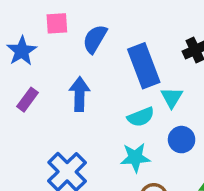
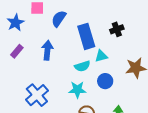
cyan triangle: (172, 97) -> (101, 56), turned 40

